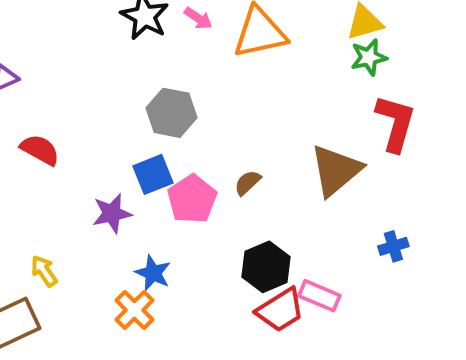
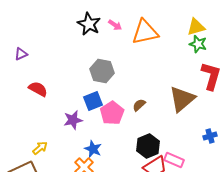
green star: (369, 57) -> (198, 44), turned 30
yellow arrow: (44, 271) -> (40, 148), turned 84

